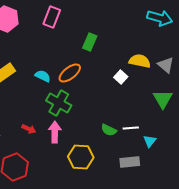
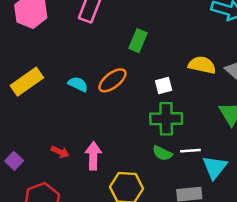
white square: (121, 77) -> (164, 85), moved, turned 32
green cross: (59, 103) -> (166, 119), moved, turned -30
cyan triangle: (150, 141) -> (215, 167), size x1.5

